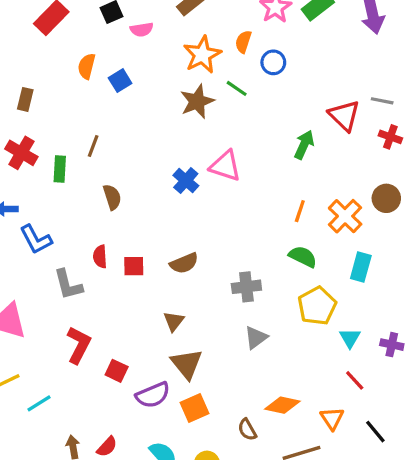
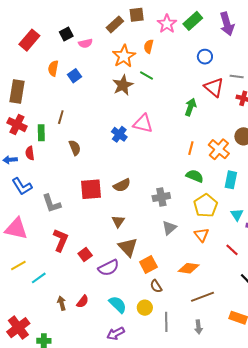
blue circle: (273, 62) -> (205, 57), moved
brown rectangle: (25, 99) -> (17, 92), size x1.6
blue L-shape: (36, 239) -> (22, 186), moved
red semicircle: (100, 257) -> (30, 153), moved
red square: (134, 266) -> (91, 189), size x1.6
cyan triangle: (350, 338) -> (237, 215), moved
red square: (117, 371) -> (85, 254), turned 32
orange square: (195, 408) -> (148, 264), moved
orange triangle: (332, 418) -> (202, 235), moved
brown semicircle: (247, 430) -> (156, 286), moved

